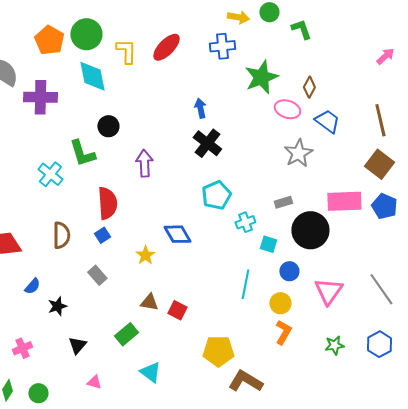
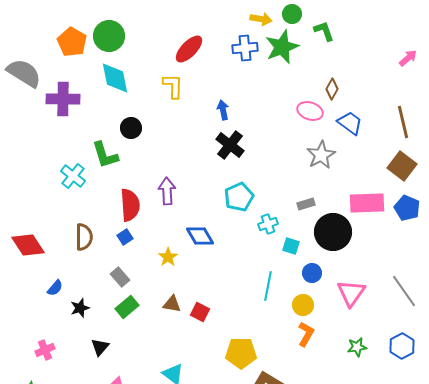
yellow L-shape: (126, 51) -> (173, 86), moved
green star: (261, 77) -> (282, 47), moved
purple arrow: (144, 163) -> (167, 191), moved
green rectangle: (126, 334) -> (127, 307), moved

